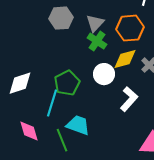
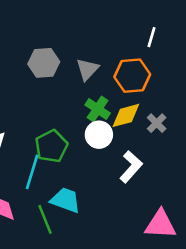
green cross: (97, 41) -> (98, 109), moved

